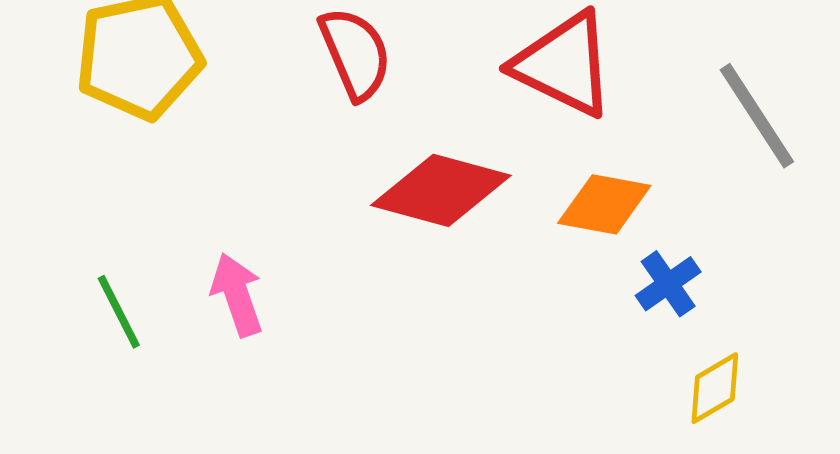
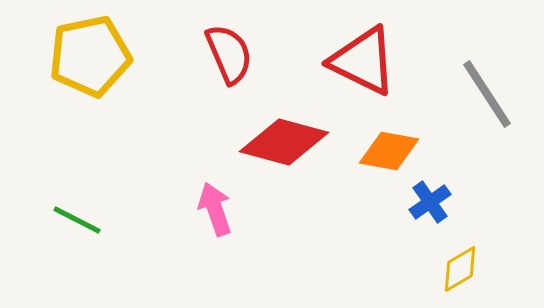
pink arrow: (237, 295) -> (215, 209), moved
green line: (119, 312) -> (77, 220), turned -36

